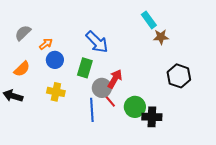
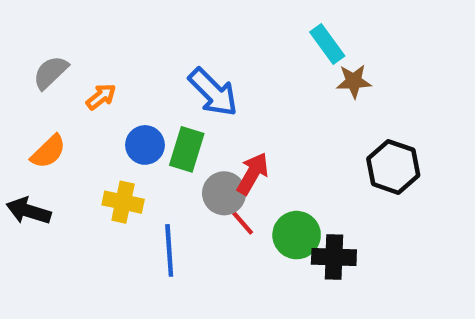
blue circle: (55, 60) -> (145, 145), moved
blue line: (92, 110) -> (169, 250), moved

